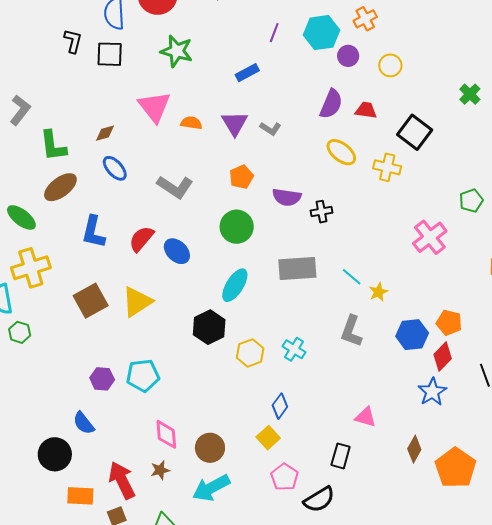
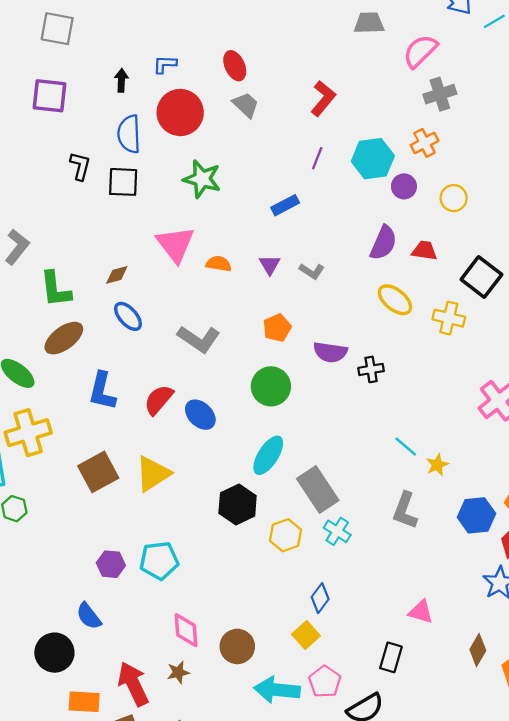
purple triangle: (235, 123) -> (270, 265), size x0.7
gray rectangle: (297, 268) -> (318, 489), moved, turned 60
cyan arrow: (211, 488) -> (277, 690), moved, turned 33

